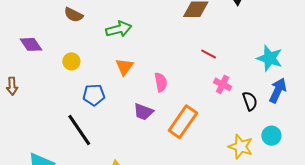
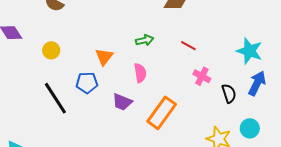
green arrow: (119, 29) -> (145, 40), moved, size x0.7
blue pentagon: (94, 95) -> (87, 83), moved
black line: (79, 130) -> (55, 98), moved

